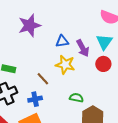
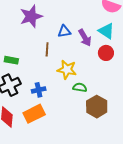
cyan triangle: (104, 42) -> (106, 31), turned -30
yellow star: (65, 65) -> (67, 70), moved
brown line: (43, 79) -> (47, 49), moved, turned 48

